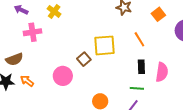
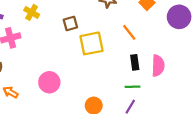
brown square: (84, 59) -> (70, 23), moved, turned 32

